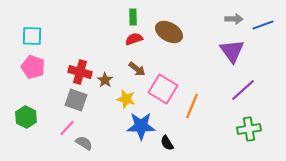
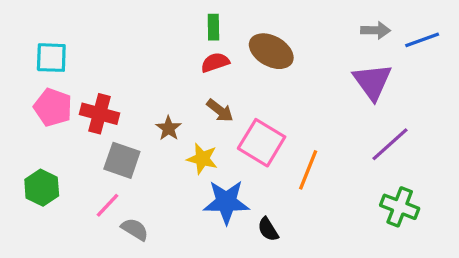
red cross: (80, 72) -> (99, 114), moved
green cross: (249, 129) -> (400, 207), turned 30

